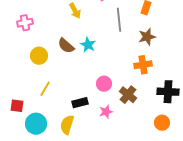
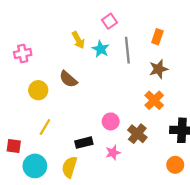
cyan star: (88, 45) -> (101, 49), moved
orange cross: (143, 65) -> (154, 100), turned -36

